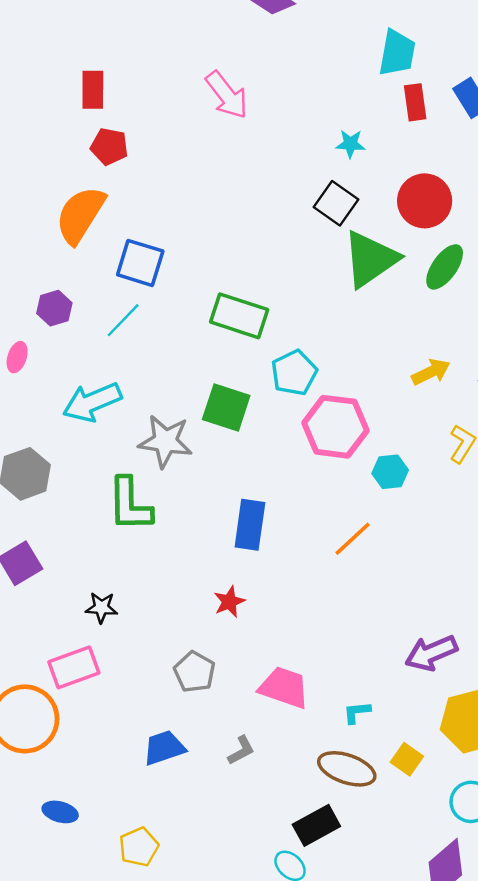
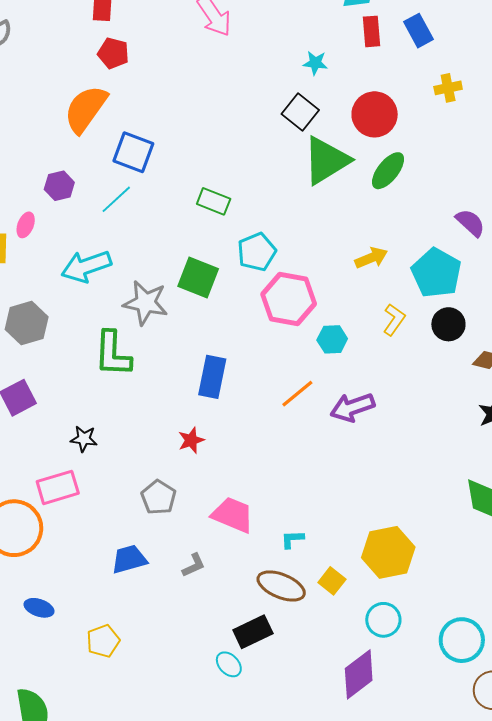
green rectangle: (239, 316) -> (214, 201), size x0.7
purple arrow: (431, 653) -> (352, 407), moved

